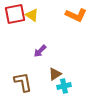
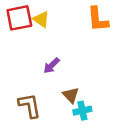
orange L-shape: (76, 15) -> (98, 19), turned 60
brown triangle: (55, 74) -> (71, 95), turned -40

